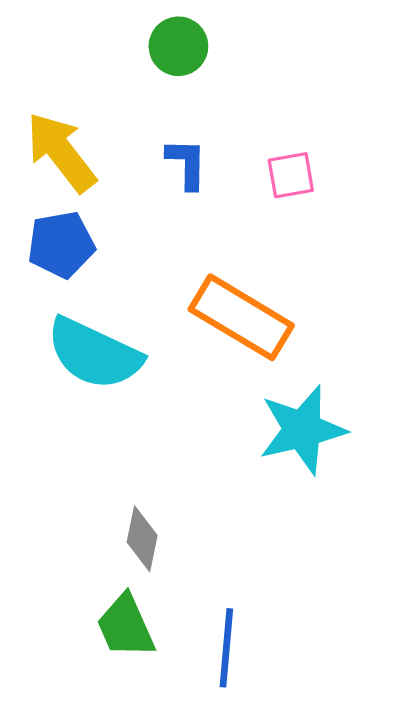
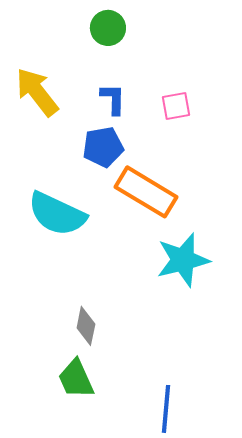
blue pentagon: (61, 245) -> (103, 147), moved
blue line: (226, 648) -> (166, 409), moved

